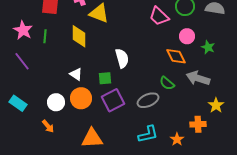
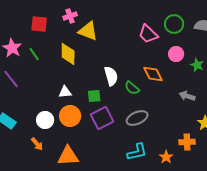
green line: (45, 36) -> (34, 54), turned -40
orange diamond: (176, 56) -> (153, 74), moved
white triangle: (76, 74) -> (65, 92), turned -40
gray arrow: (198, 78) -> (187, 96), size x0.7
green semicircle: (167, 83) -> (132, 88), moved
orange triangle: (92, 138) -> (68, 156), moved

